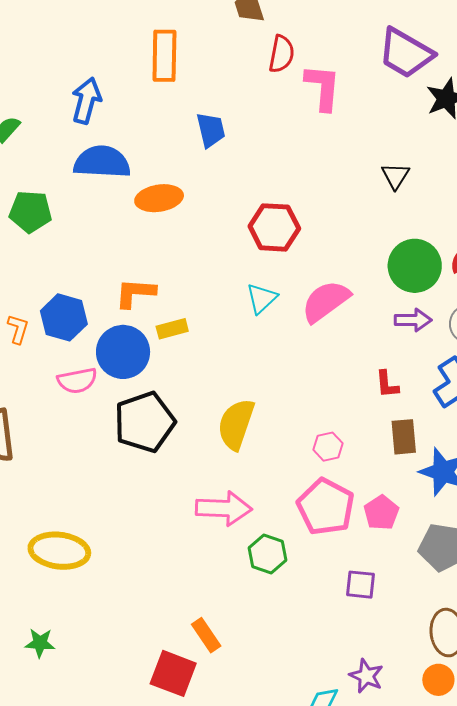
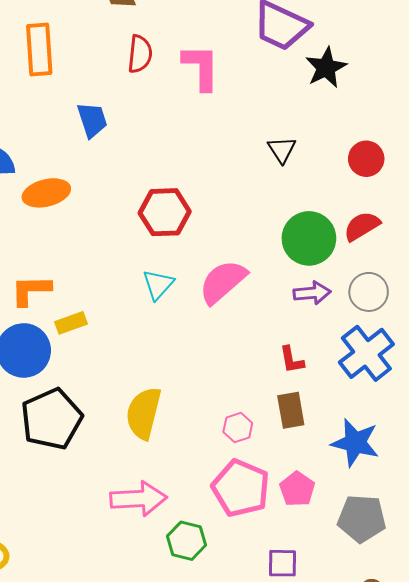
red semicircle: (282, 54) -> (140, 54), moved
brown rectangle: (404, 437) -> (291, 410), moved

